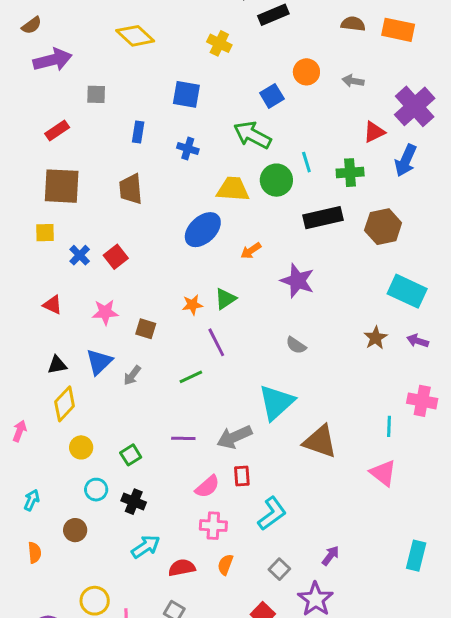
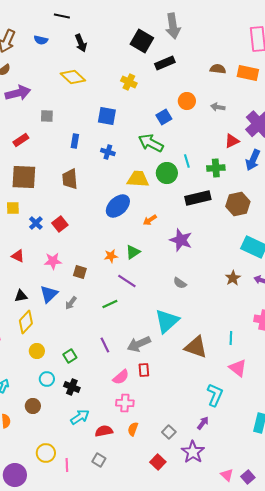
purple line: (216, 342) -> (127, 281), turned -30
cyan line: (389, 426) -> (231, 338), moved
purple line: (183, 438) -> (105, 345), turned 63
cyan L-shape: (272, 514) -> (215, 395), moved, turned -30

